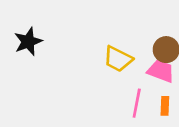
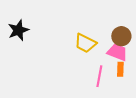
orange rectangle: (165, 106) -> (120, 69), moved

